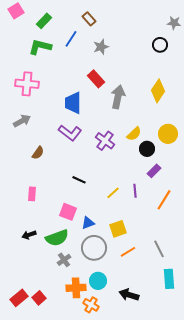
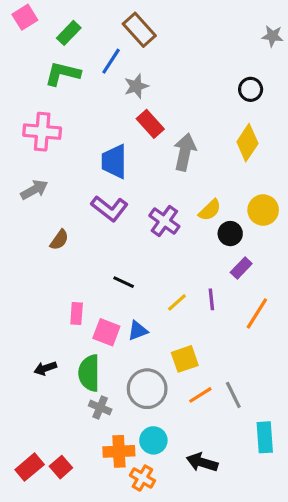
brown rectangle: (89, 19) -> (139, 30), size x1.5
black circle: (160, 45) -> (251, 89), moved
gray star: (101, 47) -> (136, 86), moved
pink rectangle: (32, 194) -> (77, 313), moved
blue triangle: (88, 223) -> (138, 331), moved
green semicircle: (57, 238) -> (89, 373), turned 110
gray line: (159, 249) -> (233, 395), moved
gray cross: (64, 260) -> (100, 407), turned -32

